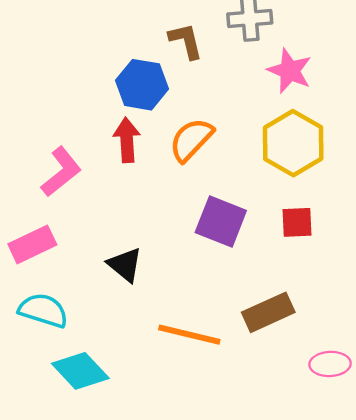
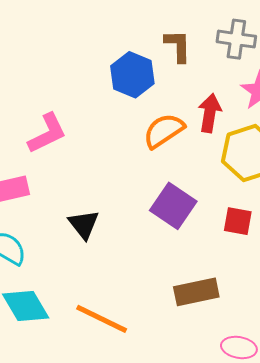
red arrow: (127, 140) -> (210, 113), moved
orange line: (189, 335) -> (102, 319), moved

